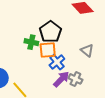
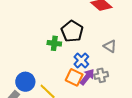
orange square: (48, 50) -> (74, 77), moved, turned 36
gray cross: (75, 79) -> (101, 75), turned -32

